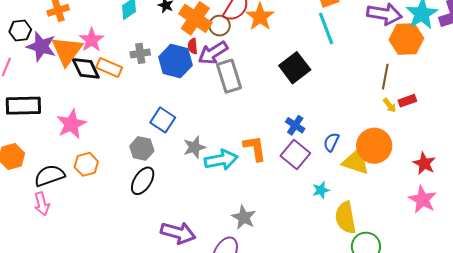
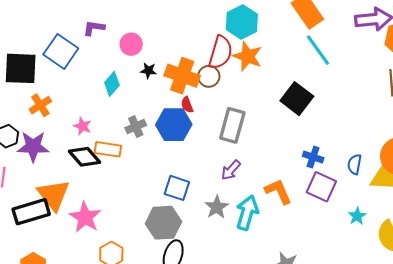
pink star: (92, 40) -> (83, 126), size x0.7
orange triangle: (67, 51) -> (53, 195), moved
purple arrow: (213, 53) -> (231, 170), moved, size x0.7
gray rectangle: (229, 76) -> (232, 125), turned 48
gray hexagon: (142, 148) -> (163, 223), size x1.4
cyan arrow: (221, 160) -> (247, 213), turned -48

